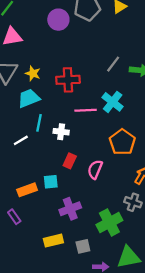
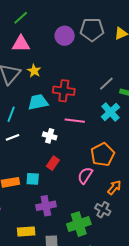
yellow star: (33, 73) -> (34, 71), moved
cyan trapezoid: (29, 98) -> (38, 102), moved
cyan cross: (113, 102) -> (110, 112), moved
cyan line: (39, 123) -> (11, 114), moved
pink semicircle: (95, 169) -> (85, 175), moved

